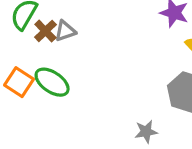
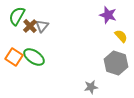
gray triangle: (65, 31) -> (42, 26), turned -32

